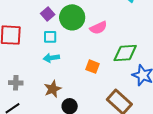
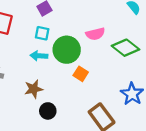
green circle: (72, 17) -> (67, 50), moved
green diamond: (125, 53) -> (126, 48), moved, turned 30

